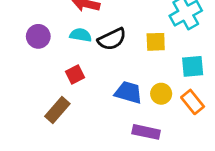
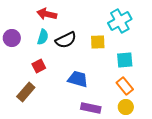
cyan semicircle: (81, 35) -> (43, 37), turned 98
yellow circle: (161, 94) -> (126, 107), moved

